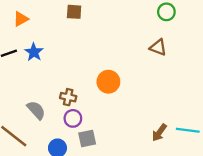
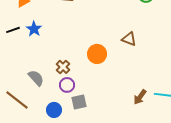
brown triangle: (158, 47) -> (129, 39), moved
brown cross: (68, 97) -> (63, 67), turned 32

